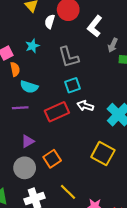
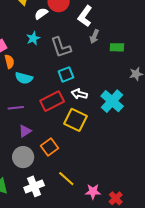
white semicircle: (50, 22) -> (41, 14), turned 40
gray arrow: (113, 45) -> (94, 36), moved
cyan star: (32, 46) -> (33, 38), moved
purple line: (20, 108) -> (16, 108), moved
yellow square: (103, 154) -> (75, 120), moved

